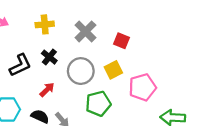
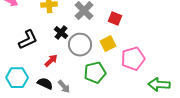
black cross: (49, 57) -> (61, 33), moved

